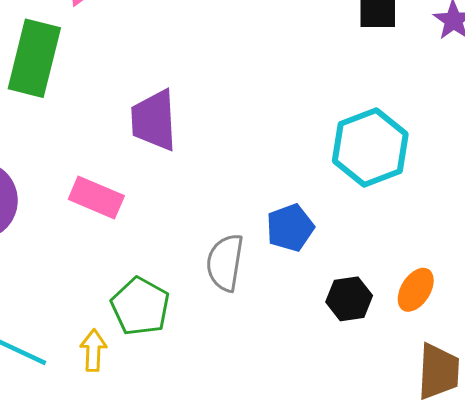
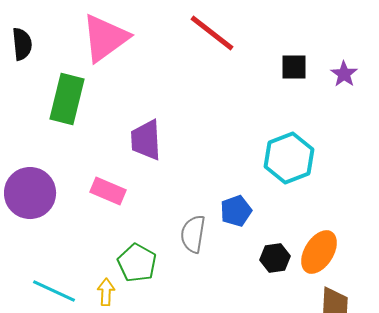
orange ellipse: (416, 290) -> (319, 252), size x1.5

